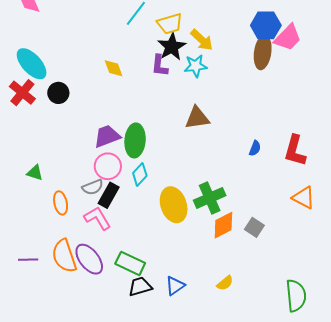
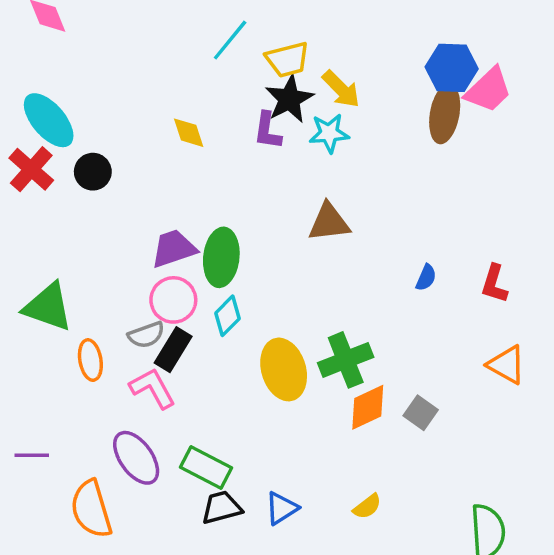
red L-shape: (295, 151) -> (494, 284), size x0.7
green triangle: (35, 173) -> (48, 307), size x1.8
orange semicircle: (64, 256) -> (91, 509), moved

